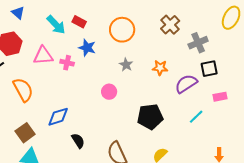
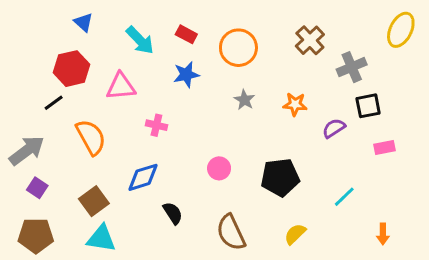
red rectangle: (79, 22) -> (186, 34), moved
blue star: (87, 48) -> (186, 75), turned -30
pink cross: (67, 63) -> (156, 125), moved
purple semicircle: (186, 84) -> (334, 128), size x0.7
pink circle: (109, 92) -> (219, 168), moved
cyan line: (196, 117) -> (344, 197), moved

